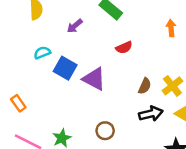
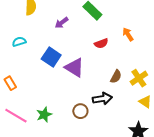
orange arrow: (171, 28) -> (128, 34), moved, turned -32
cyan semicircle: (42, 53) -> (19, 42), moved
black arrow: (151, 114) -> (102, 99), moved

